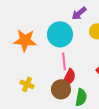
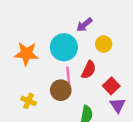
red semicircle: (69, 77) -> (89, 70), moved
brown circle: (61, 89) -> (61, 90), moved

